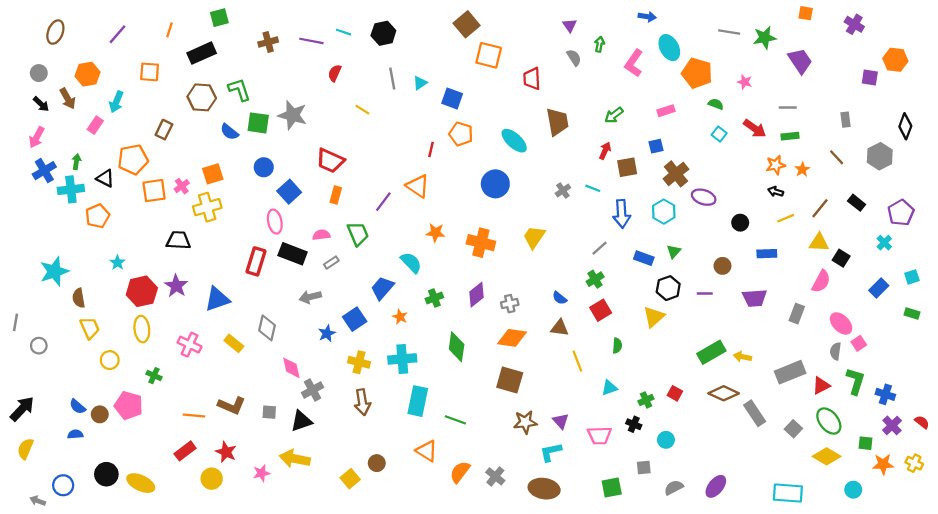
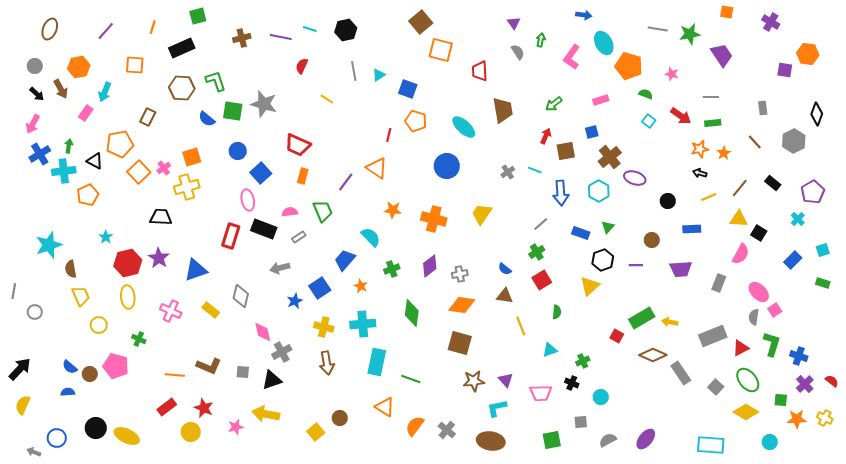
orange square: (154, 191) -> (139, 172), turned -35
red square: (675, 393) -> (617, 336), moved

